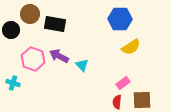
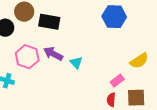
yellow semicircle: (131, 47) -> (139, 61), moved

